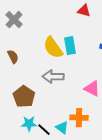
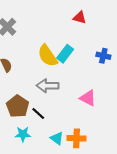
cyan rectangle: (70, 46) -> (65, 54), turned 48
orange cross: (79, 118) -> (77, 138), moved
black line: (44, 130) -> (38, 114), moved

